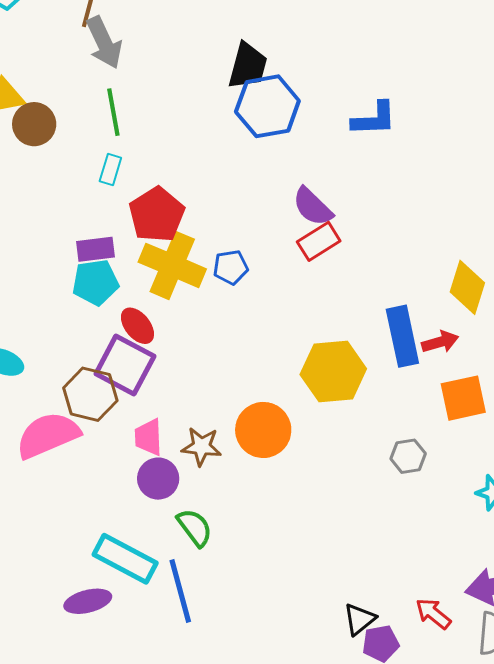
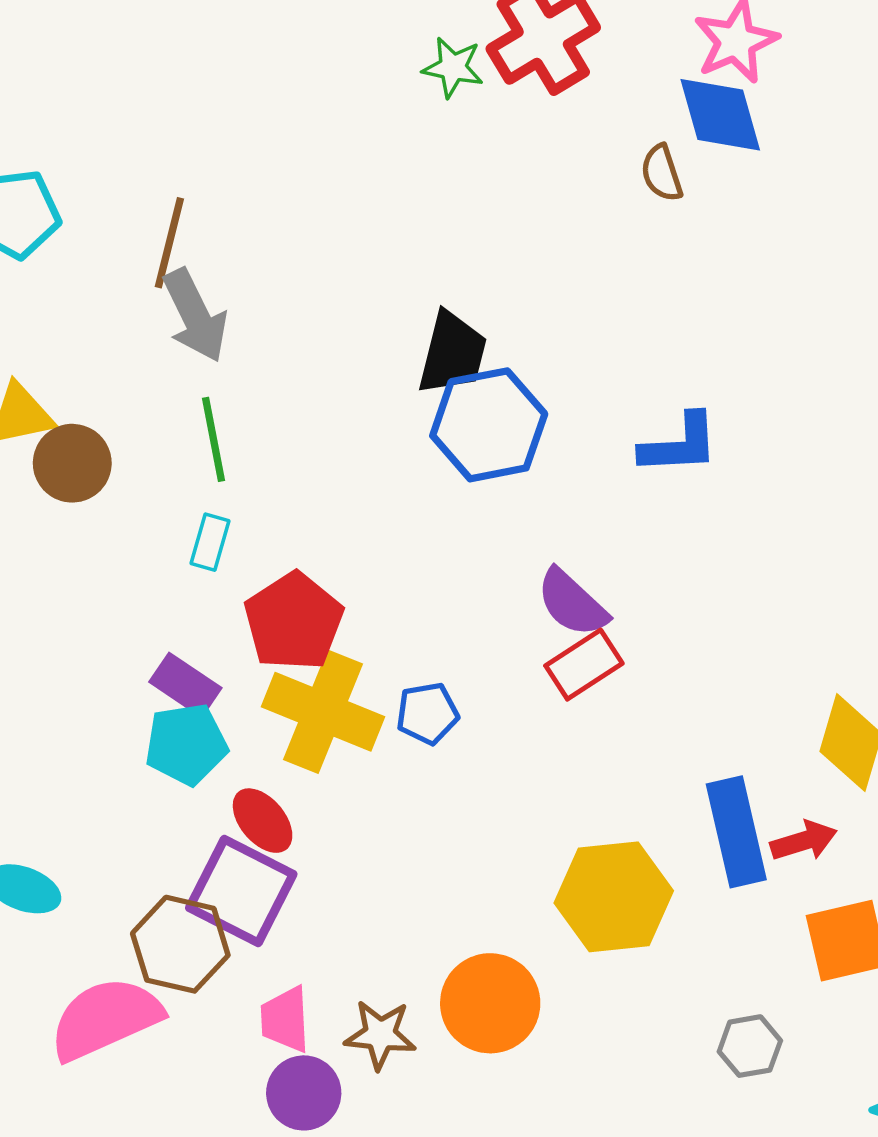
purple rectangle: (95, 249) -> (185, 685), turned 42

